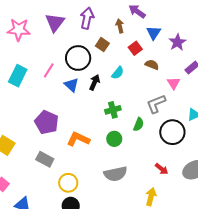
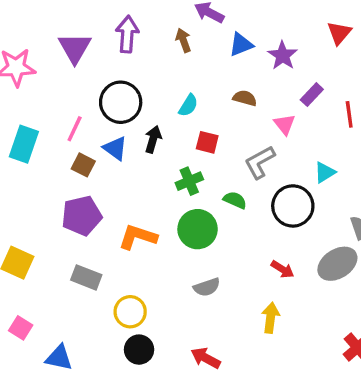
blue triangle: (154, 33) -> (241, 45), turned 42
brown square: (102, 45) -> (83, 165), moved
red square: (135, 48) -> (207, 142), moved, turned -32
cyan semicircle: (118, 73) -> (188, 105), moved
purple pentagon: (47, 122) -> (82, 216), turned -30
green semicircle: (139, 124) -> (235, 200), turned -80
green circle: (114, 139) -> (198, 229), size x1.5
gray semicircle: (115, 174) -> (207, 287), size x0.7

